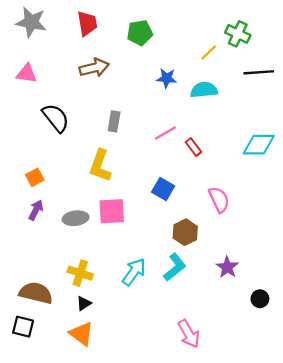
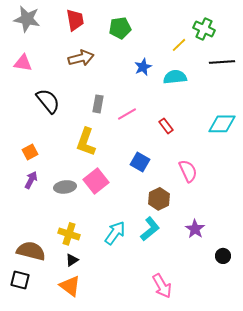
blue star: (167, 78) -> (143, 67), turned -30
pink line: (165, 133) -> (127, 114), moved
pink square: (112, 211) -> (96, 181), turned -35

